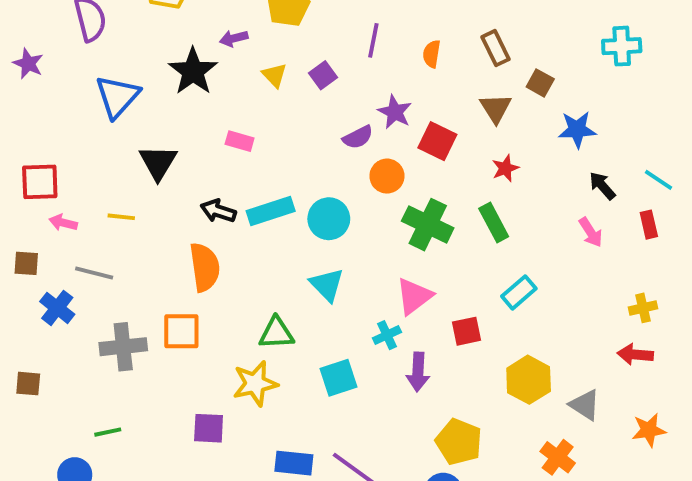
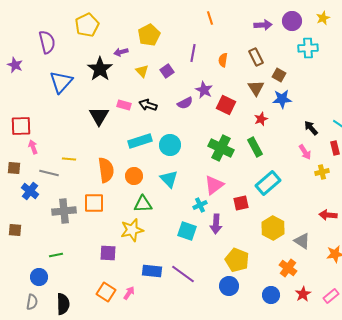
cyan cross: (622, 46) -> (308, 48), moved
blue star: (577, 130) -> (282, 99), moved
black triangle: (158, 162) -> (99, 116), moved
orange circle: (387, 176) -> (134, 176), moved
black arrow: (218, 211) -> (148, 105), moved
yellow line: (121, 217) -> (69, 159), moved
pink arrow: (63, 223) -> (33, 147), turned 56
cyan rectangle: (519, 292) -> (268, 183), size x1.4
yellow cross: (643, 308) -> (322, 172), moved
cyan square: (338, 378) -> (187, 231), moved, turned 36

